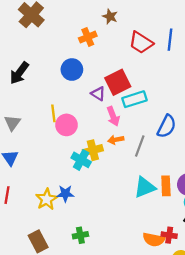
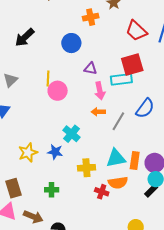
red square: (118, 82) -> (132, 64), moved
purple triangle: (98, 94) -> (90, 68), turned -32
yellow cross: (93, 150) -> (86, 168), moved
cyan cross: (81, 160) -> (71, 134), moved
blue star: (65, 194) -> (55, 152), moved
red cross: (169, 235) -> (102, 192), moved
orange semicircle: (154, 240) -> (118, 183), moved, turned -30

